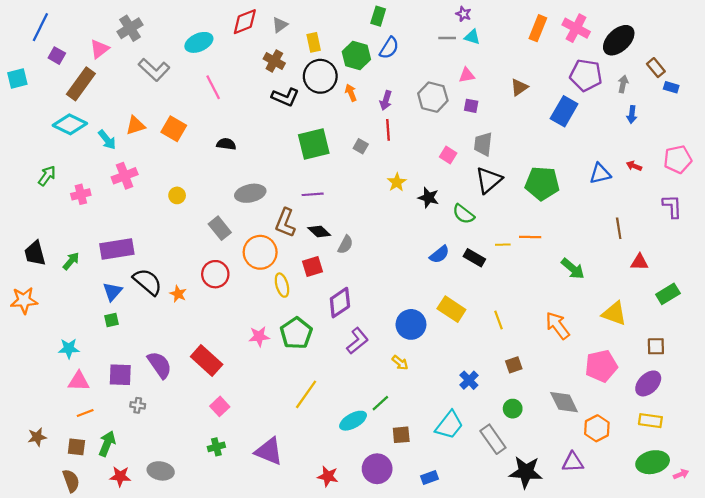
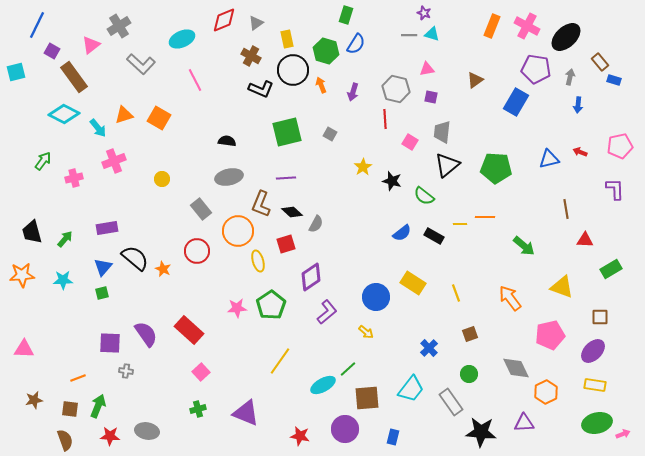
brown rectangle: (81, 84) -> (74, 77), turned -72
red line: (388, 130) -> (385, 119), moved
black semicircle: (226, 144) -> (227, 141), moved
purple rectangle: (117, 249) -> (107, 228), size x0.7
cyan star: (69, 348) -> (63, 280), moved
pink triangle: (79, 381) -> (24, 349), moved
brown square: (401, 435) -> (367, 398), size x1.5
blue rectangle: (430, 477) -> (393, 437), turned -56

